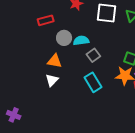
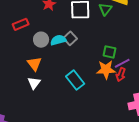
gray square: (93, 55) -> (70, 38), moved
orange triangle: (55, 61) -> (34, 64), turned 49

